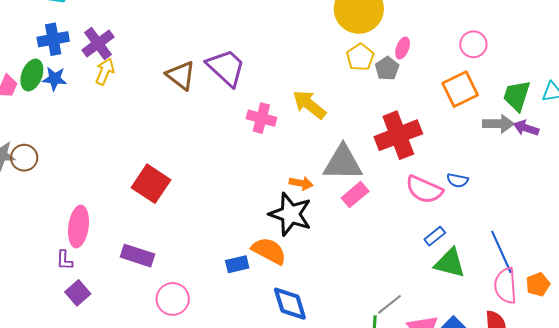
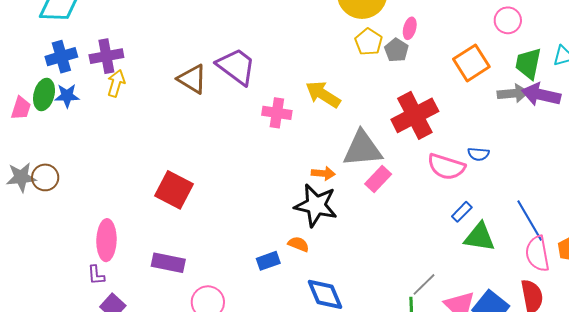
purple cross: (98, 44) -> (106, 56), turned 32
pink circle: (473, 44) -> (508, 20), moved
purple arrow: (526, 128) -> (541, 95), size x1.5
orange semicircle: (269, 251) -> (298, 244), size x0.6

